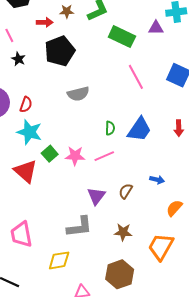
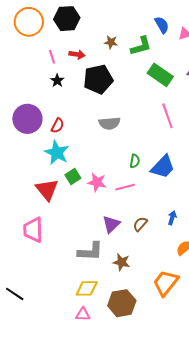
red arrow: (45, 22) -> (77, 54), moved
blue arrow: (157, 180) -> (172, 218), turned -96
brown star: (123, 232) -> (121, 262), moved
pink trapezoid: (21, 234) -> (33, 230), moved
yellow diamond: (59, 260) -> (87, 288), moved

